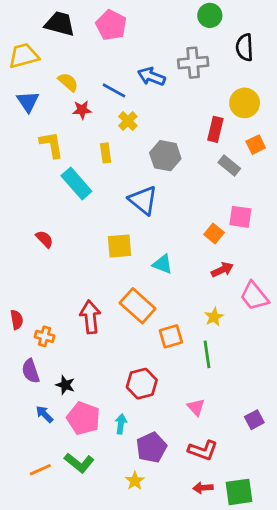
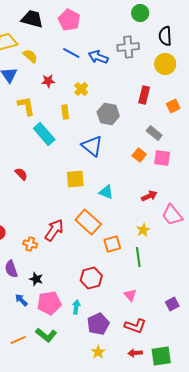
yellow semicircle: (68, 82) -> (30, 56), moved
blue line: (114, 90) -> (71, 53), moved
yellow circle: (245, 103) -> (165, 64), moved
gray rectangle: (229, 165) -> (154, 133), moved
orange square: (214, 234) -> (139, 155), moved
red arrow: (90, 317) -> (54, 230), turned 40
orange cross: (44, 336) -> (30, 244), moved
pink pentagon: (83, 418) -> (49, 303), turned -30
yellow star: (135, 481) -> (98, 352), moved

